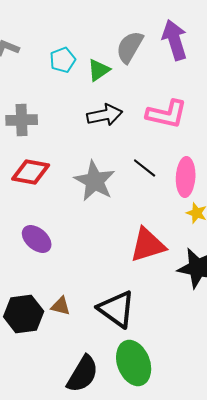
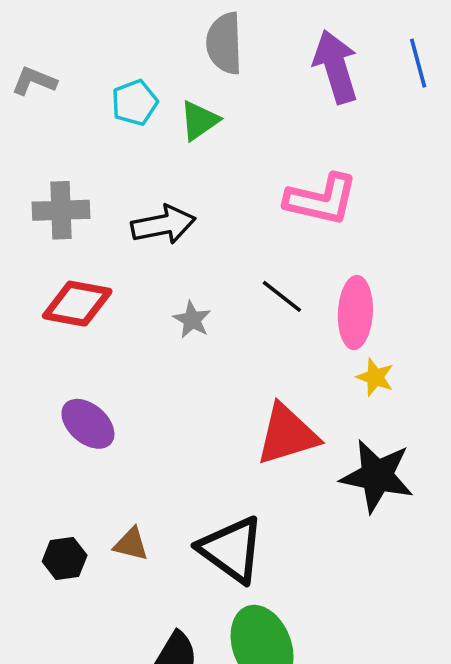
gray semicircle: (130, 47) -> (224, 43), moved, turned -32
black arrow: (105, 115) -> (163, 225), moved
gray star: (95, 181) -> (192, 320), size x0.5
black hexagon: (24, 314) -> (65, 558), size x0.6

